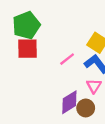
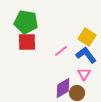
green pentagon: (26, 25) -> (26, 22), turned 30

